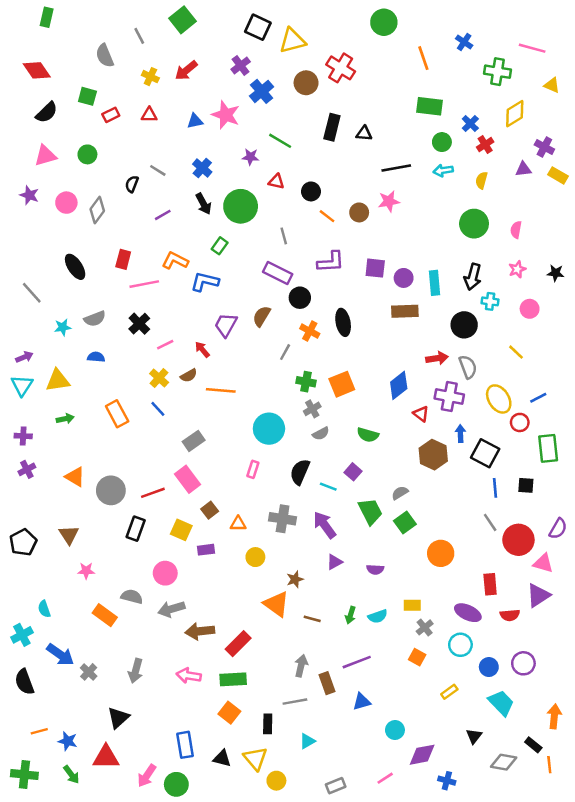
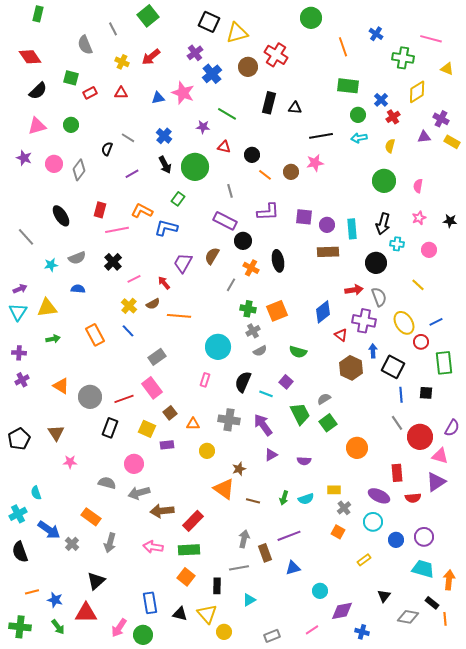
orange rectangle: (105, 615) -> (91, 517), moved
cyan trapezoid: (501, 703) -> (423, 569), moved, turned -30

